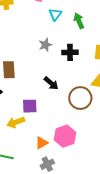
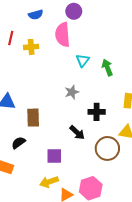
black cross: (70, 52) -> (97, 112), moved
yellow arrow: (16, 122) -> (49, 182), moved

